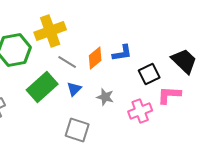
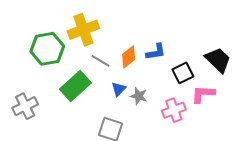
blue triangle: (74, 89) -> (119, 89), moved

